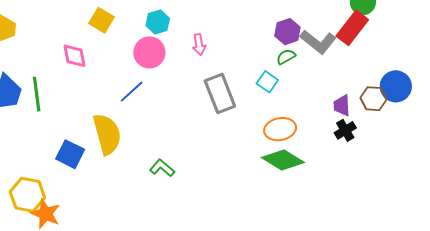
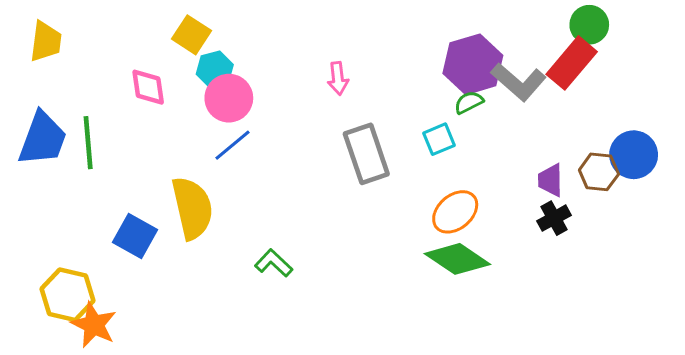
cyan hexagon: (158, 22) -> (215, 69), moved
purple hexagon: (287, 32) -> (473, 64), size x1.5
pink circle: (149, 52) -> (229, 98), moved
cyan square: (267, 82) -> (439, 139), turned 30
orange ellipse: (280, 129) -> (455, 212), turned -32

